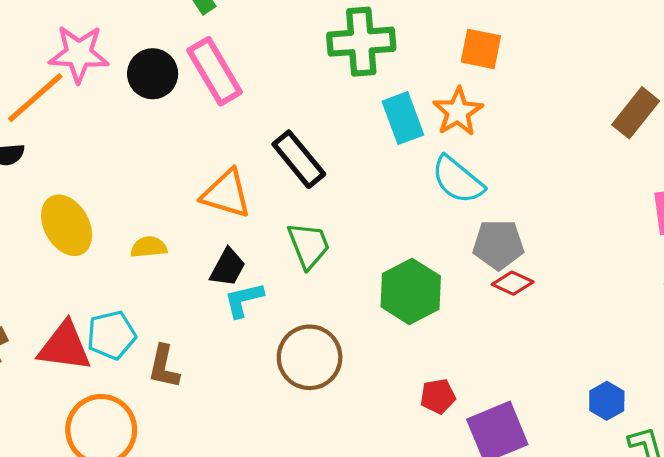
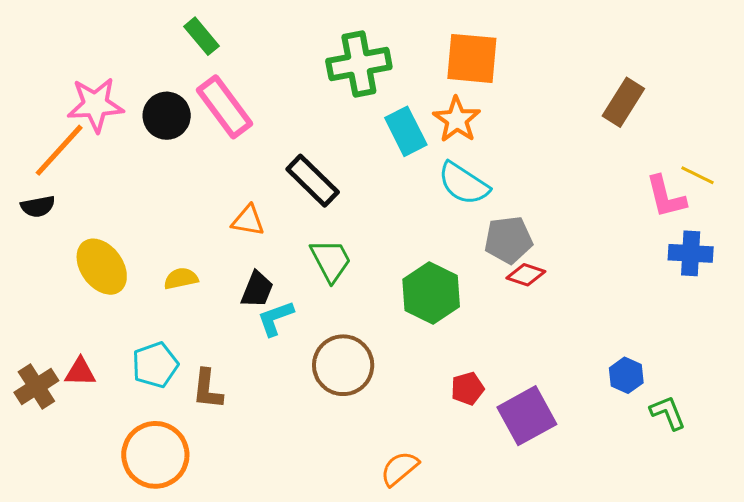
orange square: (481, 49) -> (472, 58), size x1.4
orange triangle: (226, 194) -> (248, 221), size x0.7
red triangle: (65, 346) -> (80, 372), moved, size x0.6

